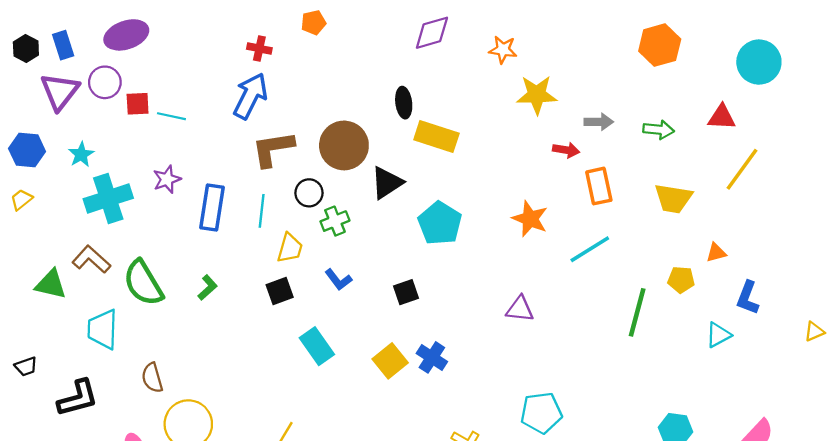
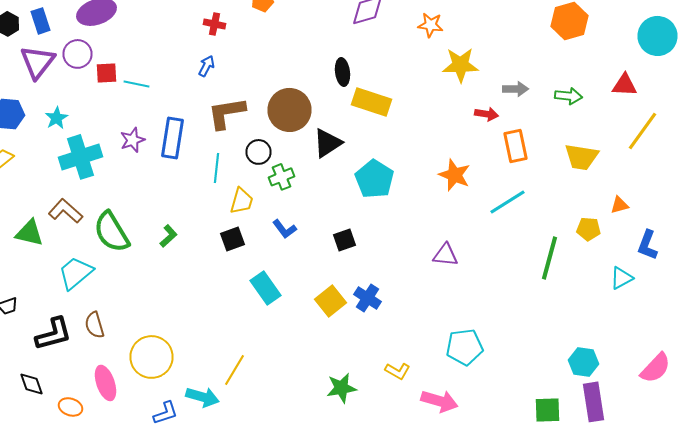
blue arrow: (250, 96) -> (206, 66), size x0.5
blue rectangle: (212, 207) -> (172, 138), moved
cyan trapezoid: (103, 329) -> (76, 273), turned 48
brown semicircle: (152, 378) -> (94, 325), moved

